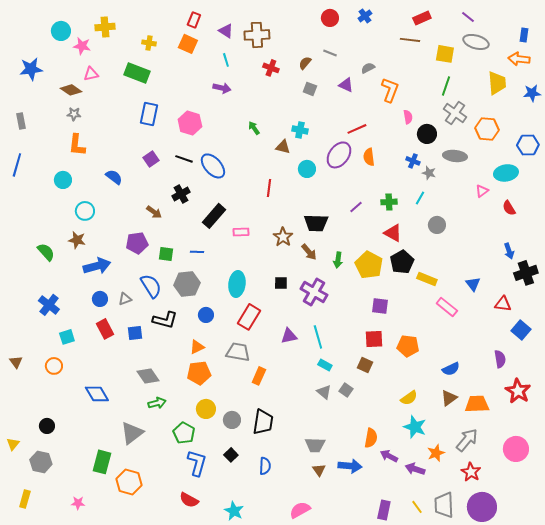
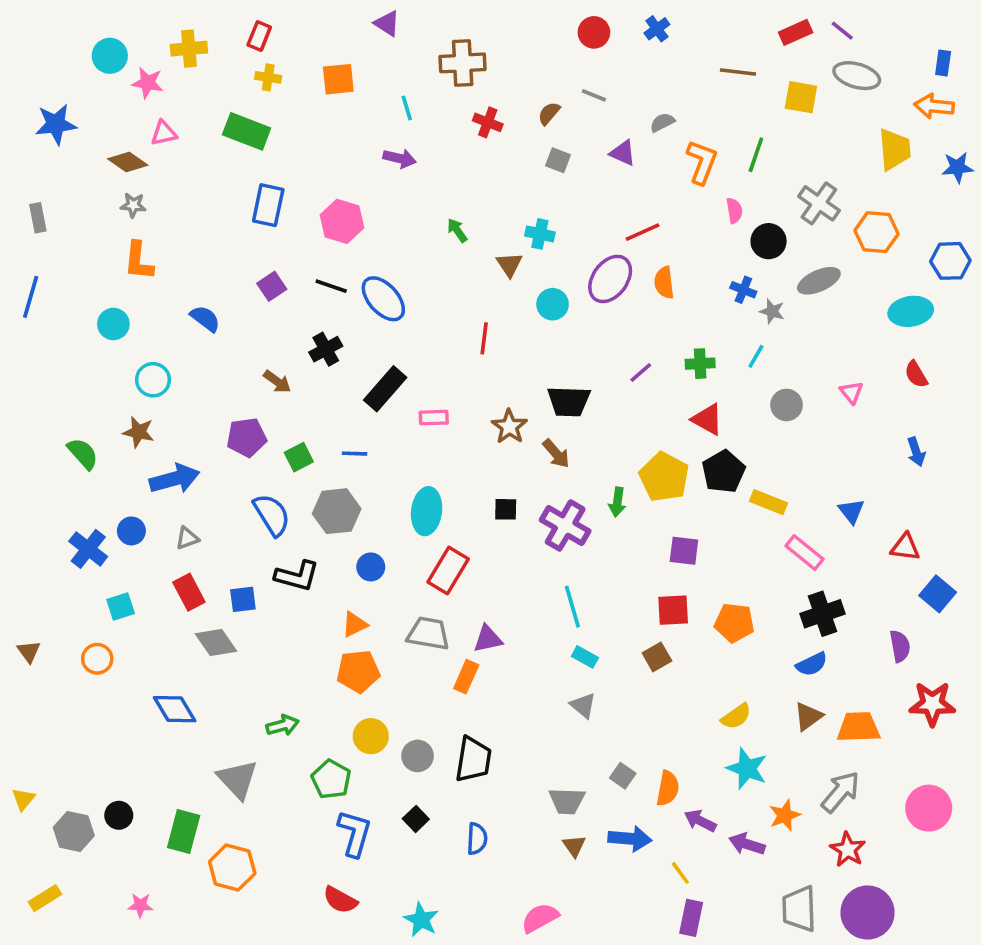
red rectangle: (422, 18) -> (796, 32), moved
red rectangle: (194, 20) -> (259, 36), moved
purple triangle: (226, 31) -> (387, 23), moved
orange square: (188, 44) -> (338, 79), turned -30
green line: (446, 86) -> (756, 155), moved
brown triangle: (283, 147) -> (509, 265), turned 42
gray ellipse: (455, 156) -> (819, 281), turned -30
pink triangle: (482, 191) -> (851, 392), moved, turned -32
green square: (166, 254) -> (299, 457), turned -35
green arrow: (338, 260) -> (617, 502), moved
black cross: (526, 273) -> (823, 614), moved
blue circle: (100, 299) -> (131, 531), moved
gray triangle: (125, 299) -> (187, 538), moved
purple triangle: (289, 336) -> (488, 639), moved
brown square: (365, 365) -> (657, 657), turned 35
gray diamond: (148, 376) -> (216, 643), moved
gray square: (346, 390) -> (623, 776), moved
red star: (518, 391) -> (932, 704), turned -30
black circle: (47, 426) -> (119, 815), moved
gray triangle: (132, 433) -> (238, 779), turned -35
yellow rectangle: (25, 499) -> (45, 898), turned 42
yellow line: (417, 507) -> (680, 873), moved

